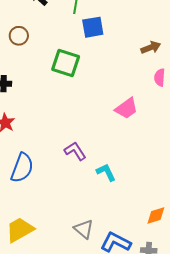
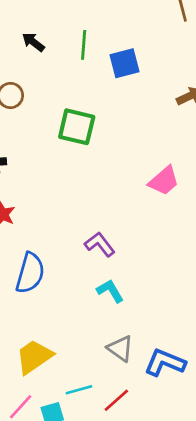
blue square: (93, 27) -> (125, 63), moved
cyan L-shape: (106, 172) -> (110, 291), moved

